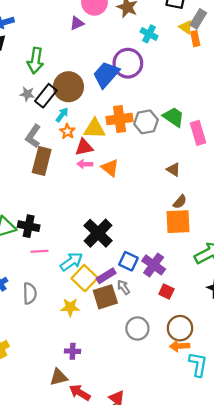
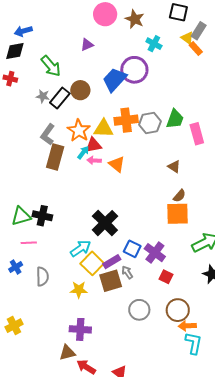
purple triangle: (77, 23) -> (87, 45), moved
orange rectangle: (195, 39) -> (196, 48), turned -32
green arrow: (35, 61) -> (51, 66), turned -50
brown circle: (68, 87) -> (80, 90), size x0.7
cyan arrow: (62, 115) -> (83, 153), moved
green trapezoid: (174, 117) -> (175, 119), turned 75
orange star: (67, 131) -> (79, 130), size x1.6
pink line: (39, 251) -> (29, 243), moved
orange arrow: (180, 346) -> (187, 326), moved
purple cross: (73, 351) -> (80, 329), size x1.5

